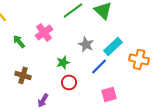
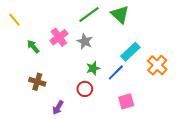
gray star: (86, 44) -> (85, 41), moved
orange cross: (139, 59) -> (157, 65), turned 30
green star: (63, 62) -> (93, 68), moved

